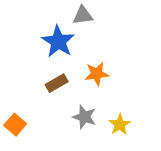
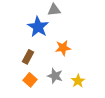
brown rectangle: (57, 83) -> (28, 57), moved, turned -32
orange square: (15, 125) -> (30, 80), moved

